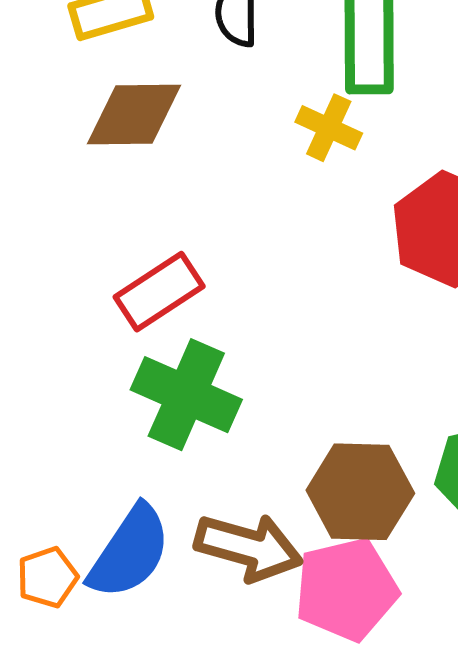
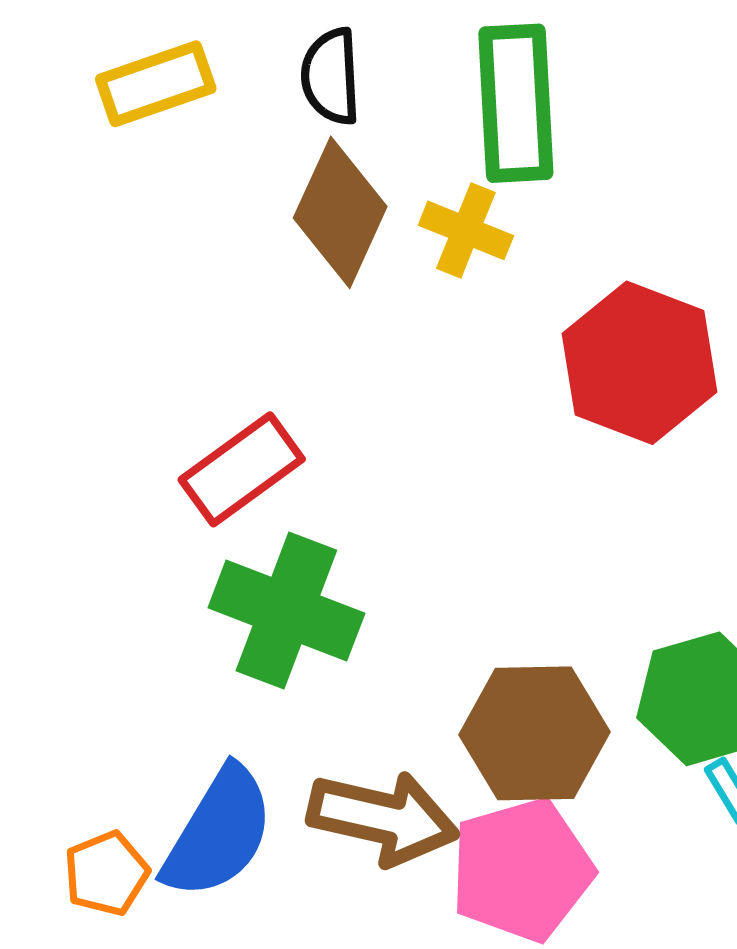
brown diamond: (134, 114) -> (340, 212), moved, turned -62

